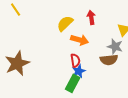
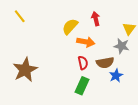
brown semicircle: (109, 60) -> (105, 63), moved
blue star: (79, 71) -> (116, 76), moved

